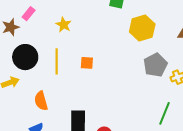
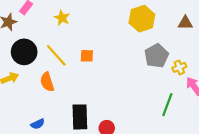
yellow line: (57, 61) -> (56, 55), turned -40
orange semicircle: (41, 101) -> (47, 82), moved

